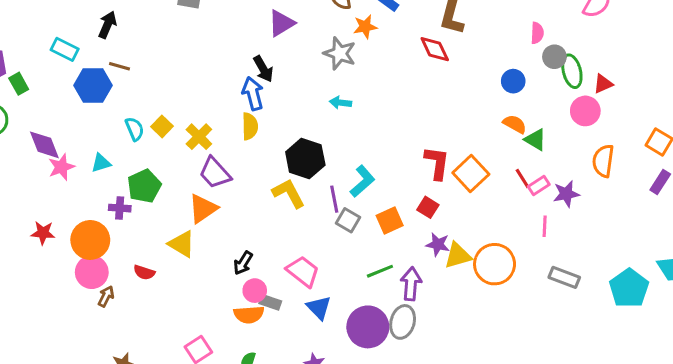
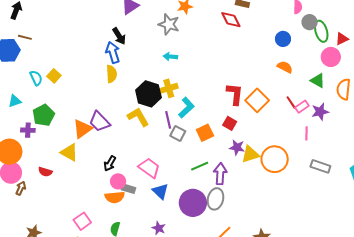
yellow cross: (199, 137) -> (169, 88), moved, turned 30
green triangle: (535, 140) -> (318, 81), moved
purple trapezoid: (215, 173) -> (99, 122), moved

